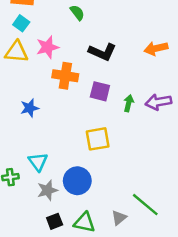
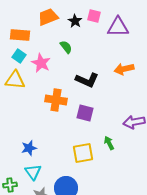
pink star: (47, 47) -> (41, 63), moved, turned -30
orange arrow: (156, 48) -> (124, 69), moved
green arrow: (129, 103) -> (109, 143), moved, turned -40
blue star: (30, 108) -> (29, 148), moved

